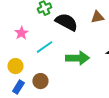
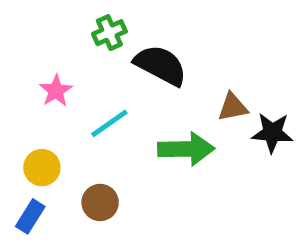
brown triangle: (97, 17) -> (233, 107), moved
blue rectangle: (18, 87) -> (30, 216), moved

